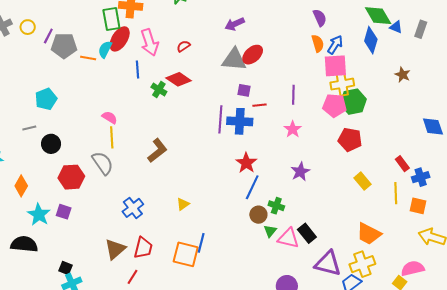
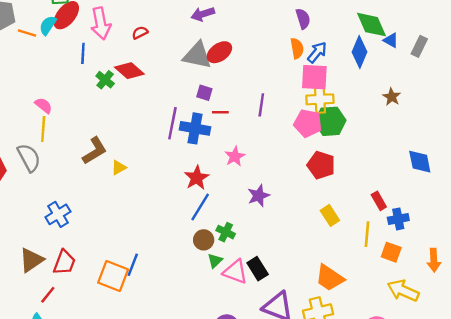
pink star: (293, 129) -> (235, 156), moved
yellow triangle: (183, 204) -> (119, 168), moved

